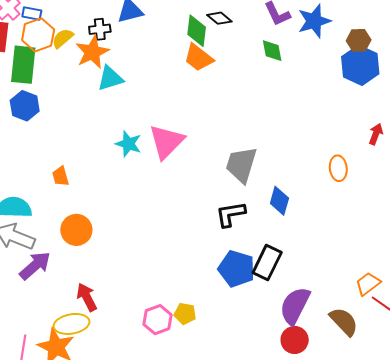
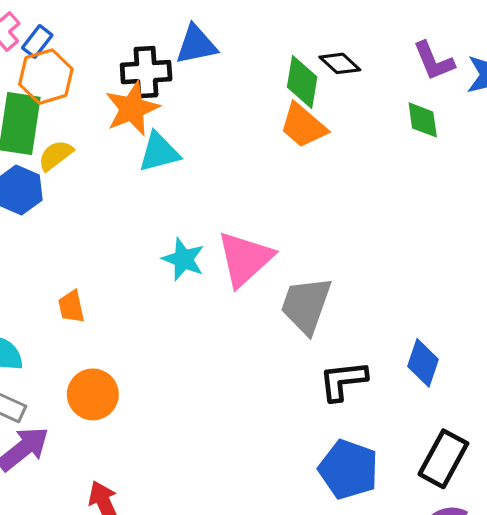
blue rectangle: (32, 13) -> (37, 41), turned -66
black cross: (100, 29) -> (146, 72), size x1.4
yellow semicircle: (63, 38) -> (56, 155), moved
gray trapezoid: (241, 165) -> (306, 305), moved
black rectangle: (267, 262) -> (443, 459), moved

